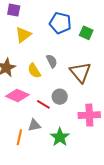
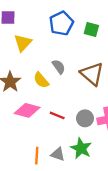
blue pentagon: (60, 23) -> (61, 23), turned -30
gray circle: (60, 97) -> (85, 118), moved
gray triangle: (34, 125) -> (58, 154), moved, turned 40

